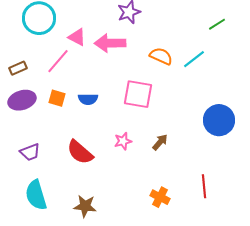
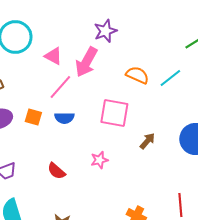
pink arrow: (110, 43) -> (86, 62), turned -60
pink line: (58, 61) -> (60, 87), moved
brown arrow: (160, 142) -> (147, 141), moved
red semicircle: (80, 152) -> (56, 171), size x0.7

